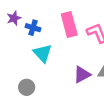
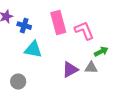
cyan triangle: (43, 53) -> (33, 50), turned -36

